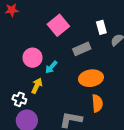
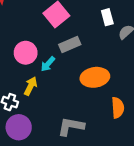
gray rectangle: (82, 49) -> (70, 45), moved
orange semicircle: (97, 103) -> (118, 108), moved

